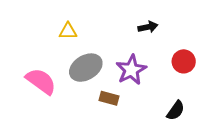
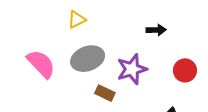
yellow triangle: (68, 31) -> (77, 20), turned -36

